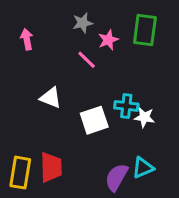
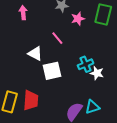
pink line: (87, 60) -> (57, 38), moved
cyan cross: (126, 106) -> (86, 64), turned -35
white square: (94, 120) -> (52, 71), moved

